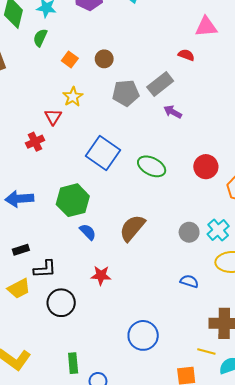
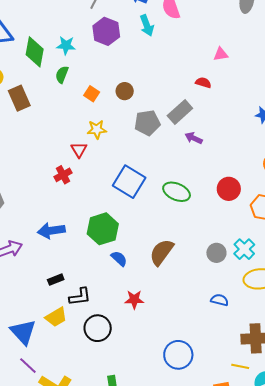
pink triangle: (206, 27) -> (221, 54), size x0.7
yellow star: (73, 97) -> (97, 129), turned 30

